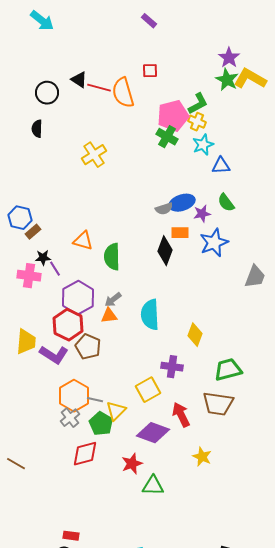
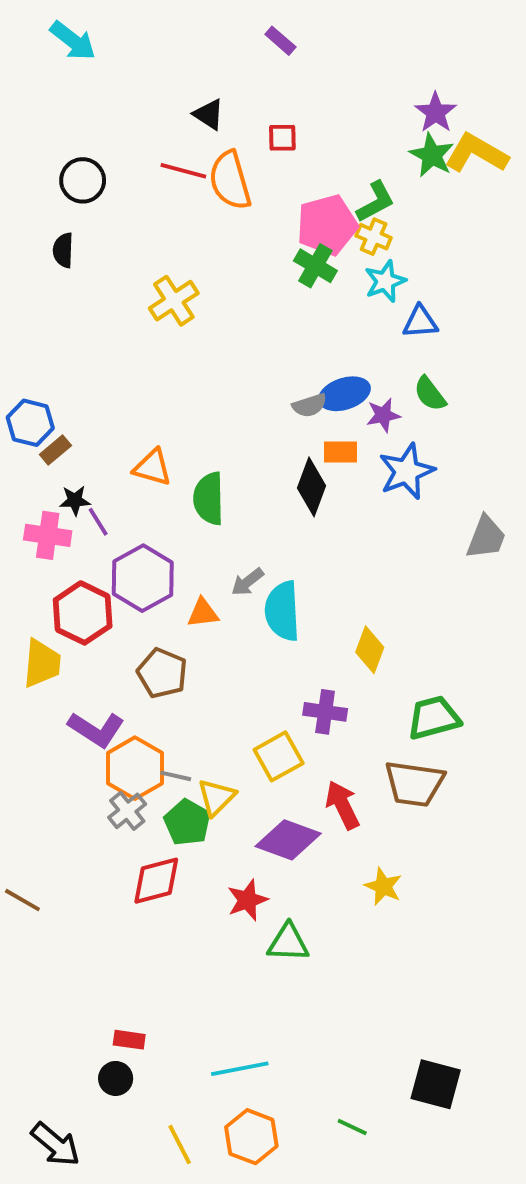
black triangle: (79, 80) -> (209, 114), moved
gray arrow: (113, 300) -> (247, 582), moved
red hexagon: (68, 325) -> (83, 613), moved
purple L-shape: (54, 355) -> (96, 729), moved

